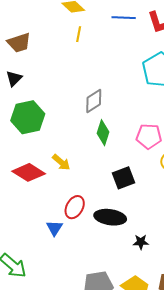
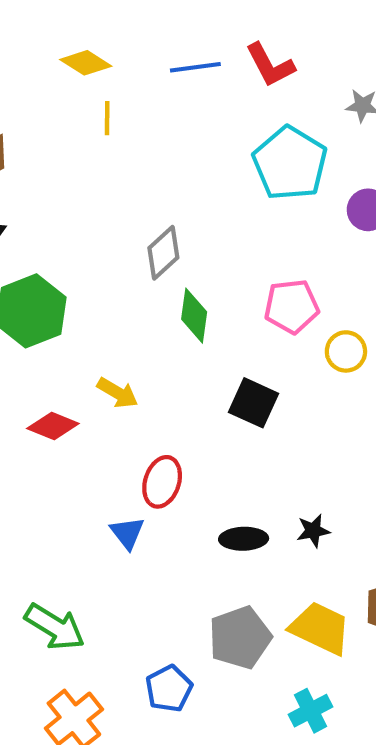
red diamond: (29, 172) -> (53, 426), size x0.7
black square: (123, 178) -> (253, 403), turned -35
black ellipse: (110, 217) -> (244, 539), moved, size x0.7

